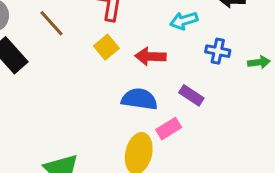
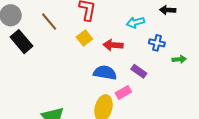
green arrow: (259, 62) -> (179, 59), moved

